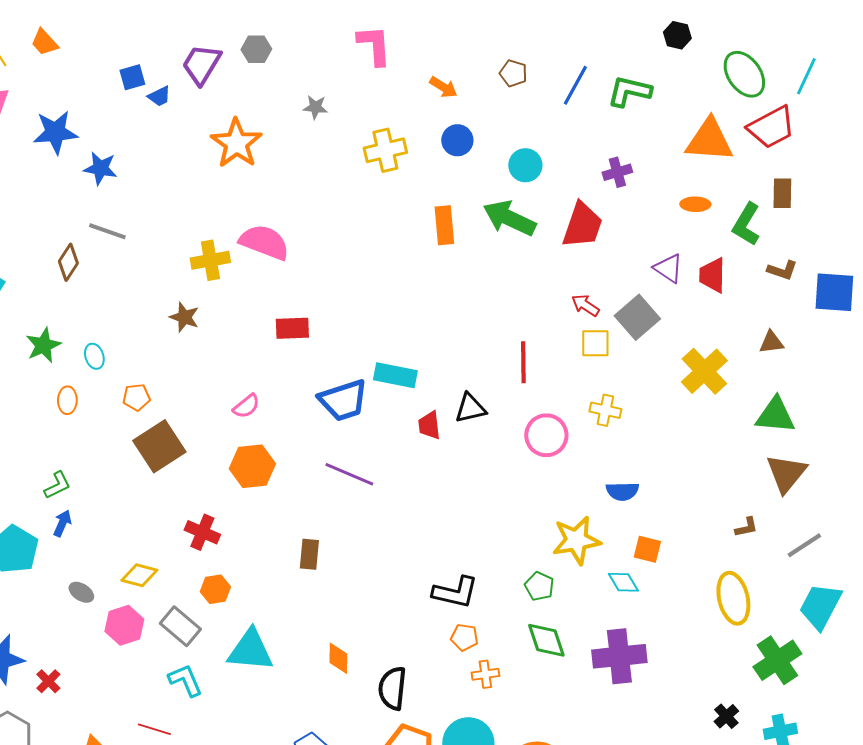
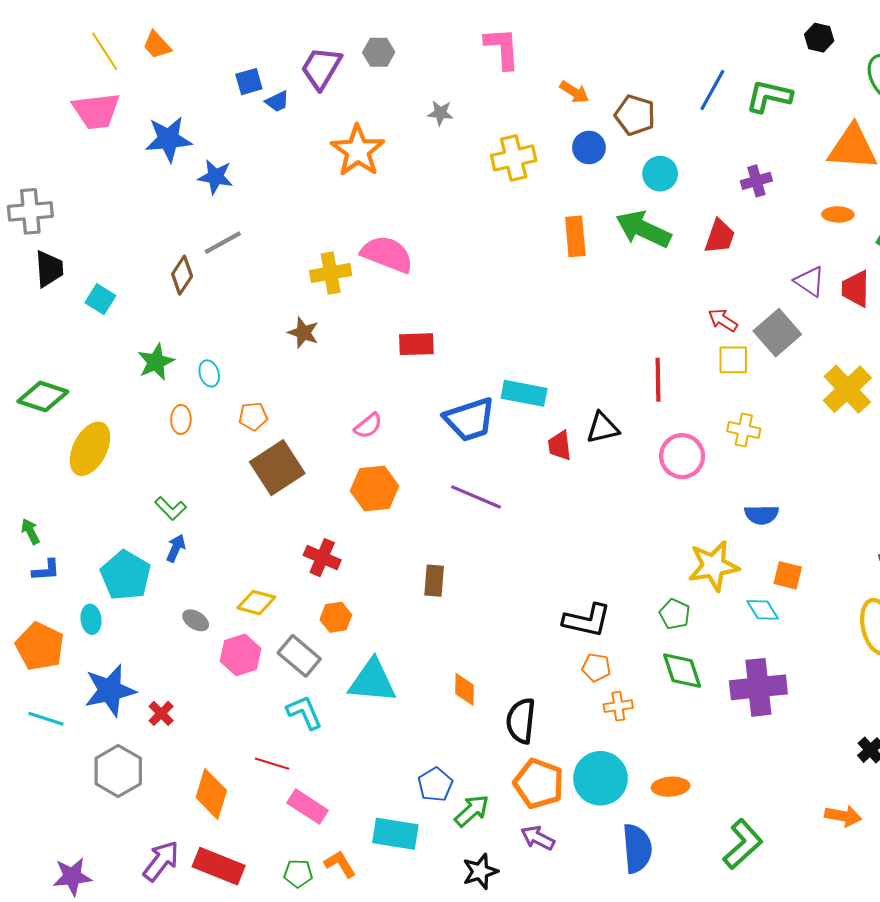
brown pentagon: (513, 73) -> (635, 115), moved, size x1.4
red trapezoid: (582, 225) -> (720, 236), size x0.7
gray line: (107, 231) -> (223, 243), turned -48
green L-shape: (57, 485) -> (171, 508), turned 72

